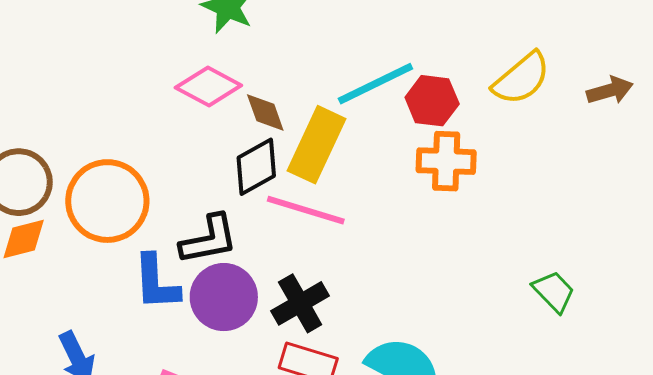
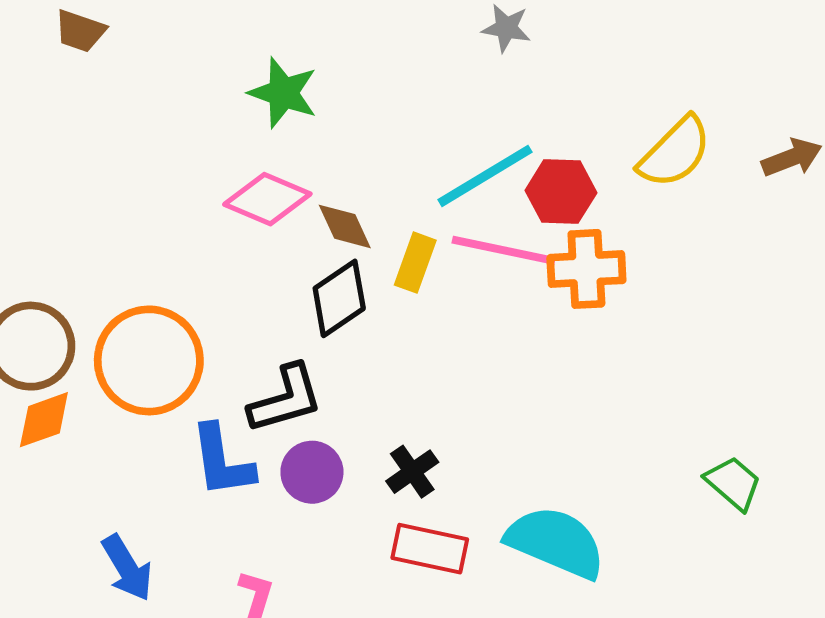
yellow rectangle: (317, 145) -> (415, 263), size x0.6
pink line: (306, 210) -> (504, 250), moved
green trapezoid: (554, 292) -> (733, 483), moved
purple circle: (224, 297) -> (312, 472), size x0.7
black cross: (300, 303) -> (412, 472), size x0.7

